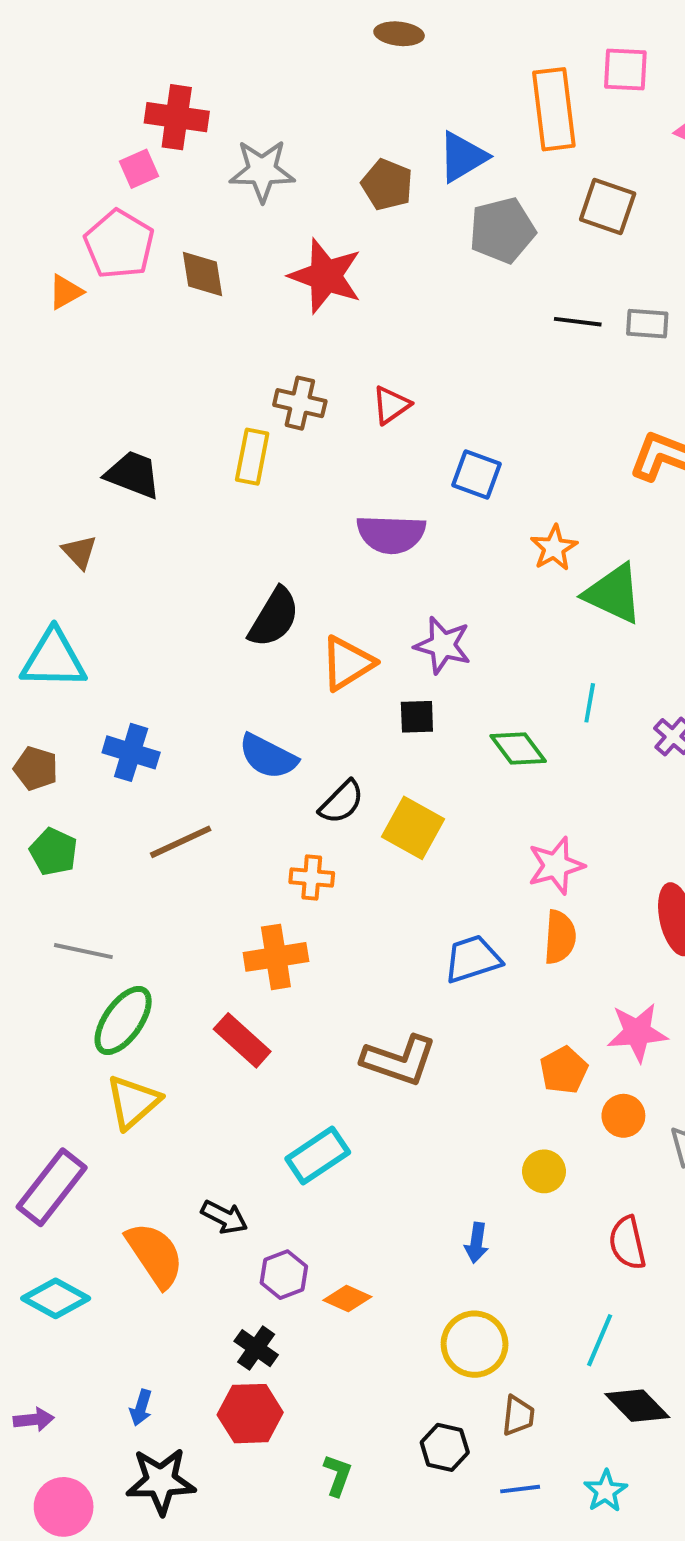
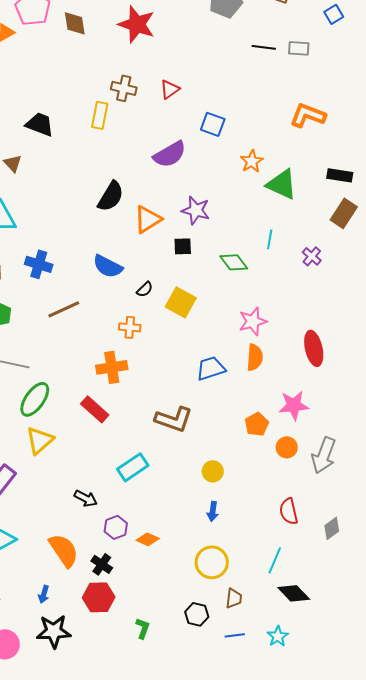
purple semicircle: (391, 534) -> (170, 154), turned -32
black semicircle: (341, 802) -> (145, 289), size x0.7
yellow circle: (544, 1171) -> (213, 471), moved
orange semicircle: (155, 1255) -> (64, 550), moved

